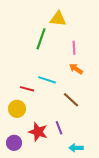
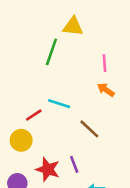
pink line: (74, 48) -> (105, 63), moved
orange arrow: (76, 69) -> (106, 90), moved
red line: (27, 89) -> (34, 115), turned -48

